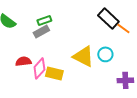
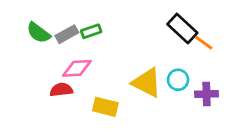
gray rectangle: (41, 31) -> (67, 34), moved
pink diamond: (39, 68) -> (77, 68), moved, turned 45
purple cross: (125, 80) -> (207, 94), moved

